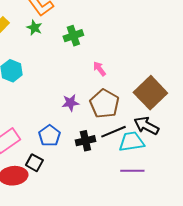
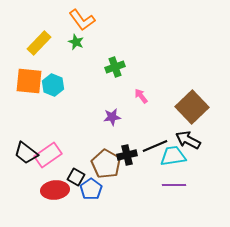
green cross: (73, 36) -> (115, 67), moved
pink arrow: (99, 69) -> (141, 96), moved
brown pentagon: (104, 104) -> (106, 164), moved
blue pentagon: (49, 136) -> (91, 189), moved

